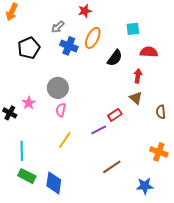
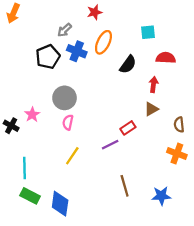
black pentagon: (29, 48) -> (48, 57), moved
brown triangle: (136, 98) -> (151, 109), turned 48
orange cross: (159, 152) -> (177, 154), moved
brown line: (112, 167) -> (125, 186), turned -72
blue star: (145, 186) -> (161, 196), moved

